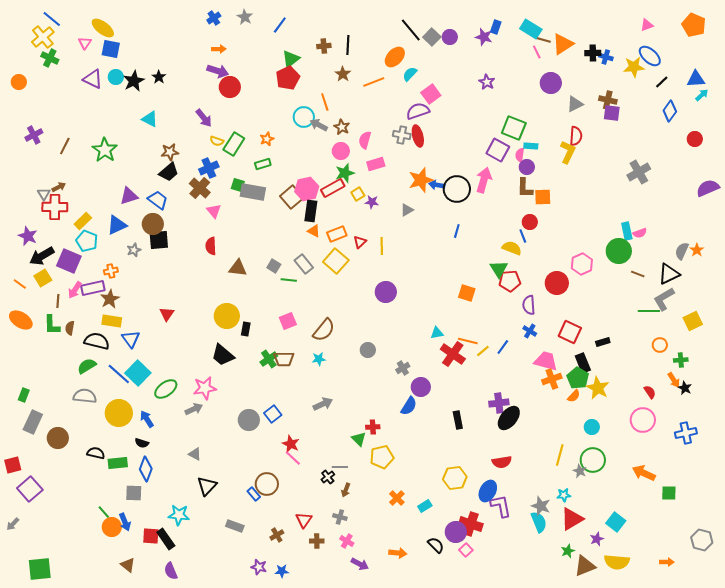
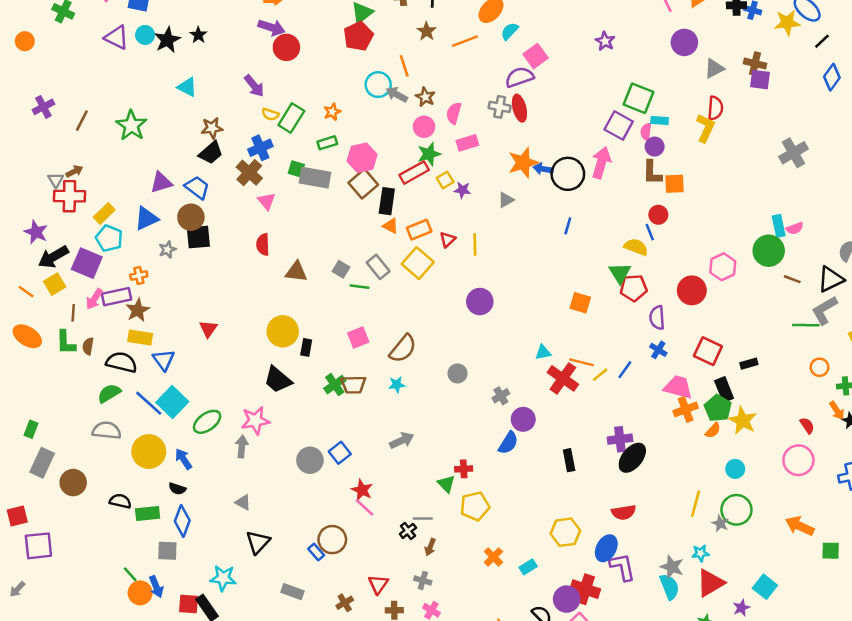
pink hexagon: (307, 189) -> (362, 158), moved
gray arrow: (194, 409) -> (242, 447), turned -60
purple square: (30, 489) -> (38, 546), turned 35

